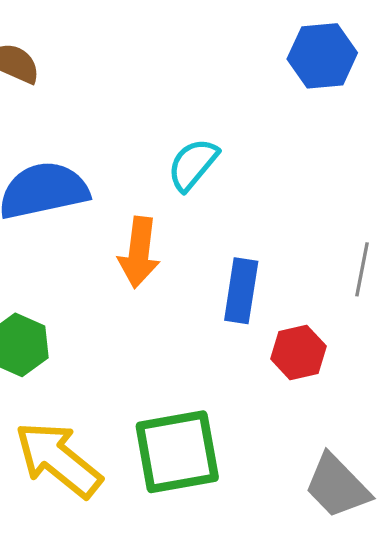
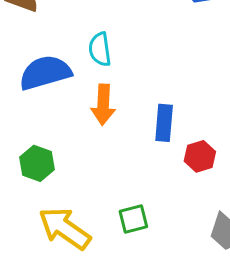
cyan semicircle: (193, 164) -> (100, 49), moved, turned -44
green square: (177, 452) -> (133, 219), size x0.6

